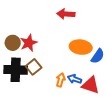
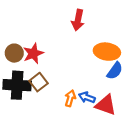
red arrow: (66, 14) -> (78, 20), turned -84
orange ellipse: (81, 47) -> (107, 52), moved

